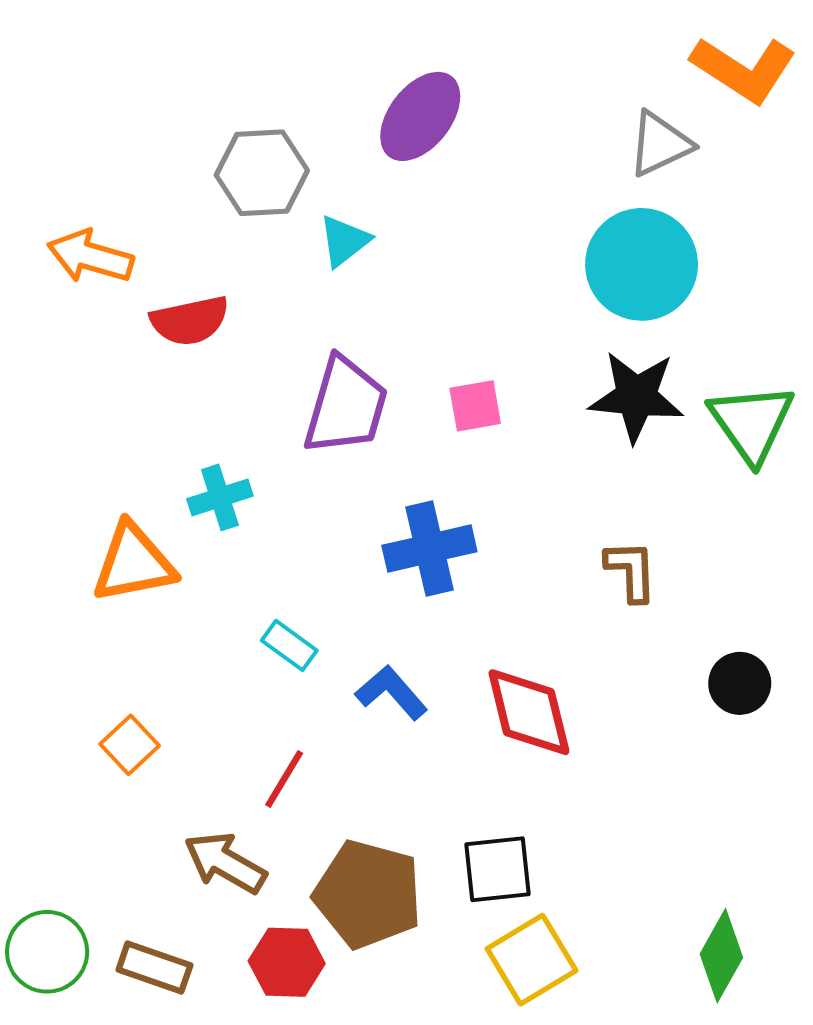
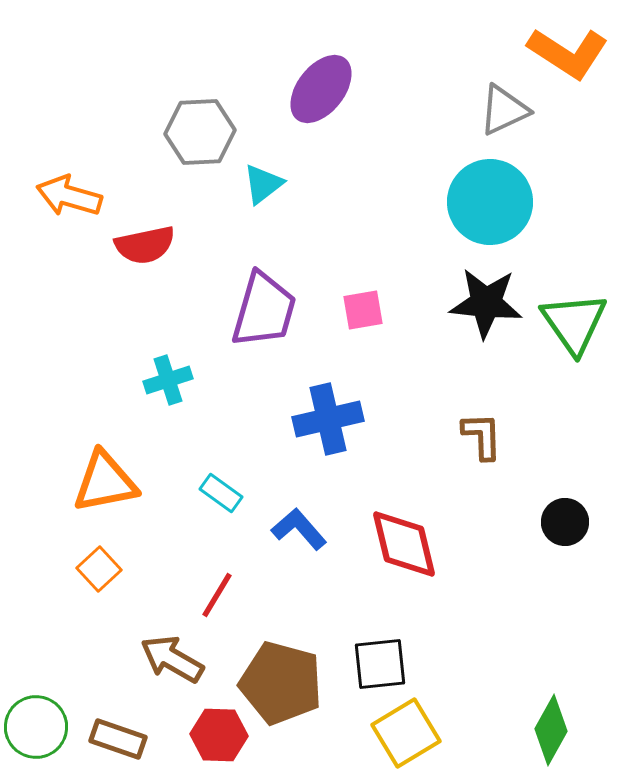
orange triangle: (134, 563) -> (105, 482), moved

